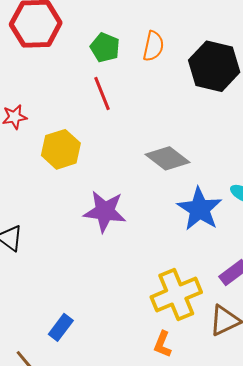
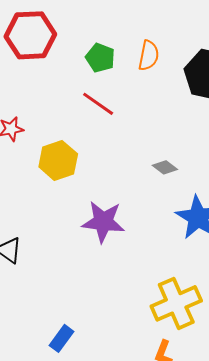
red line: (102, 93) -> (98, 104), turned -32
gray diamond: (168, 158) -> (165, 167), size x0.6

